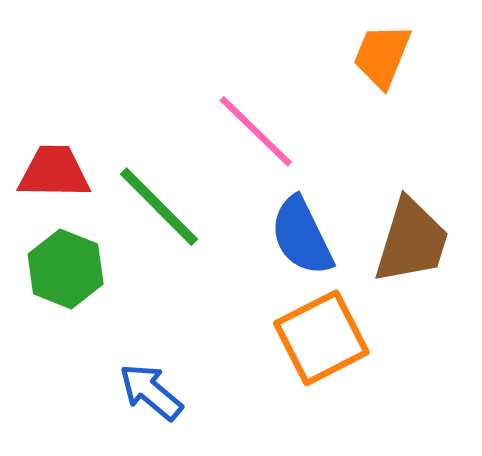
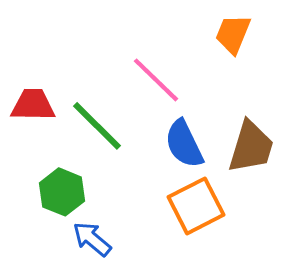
green hexagon: (66, 269) -> (62, 192), moved

